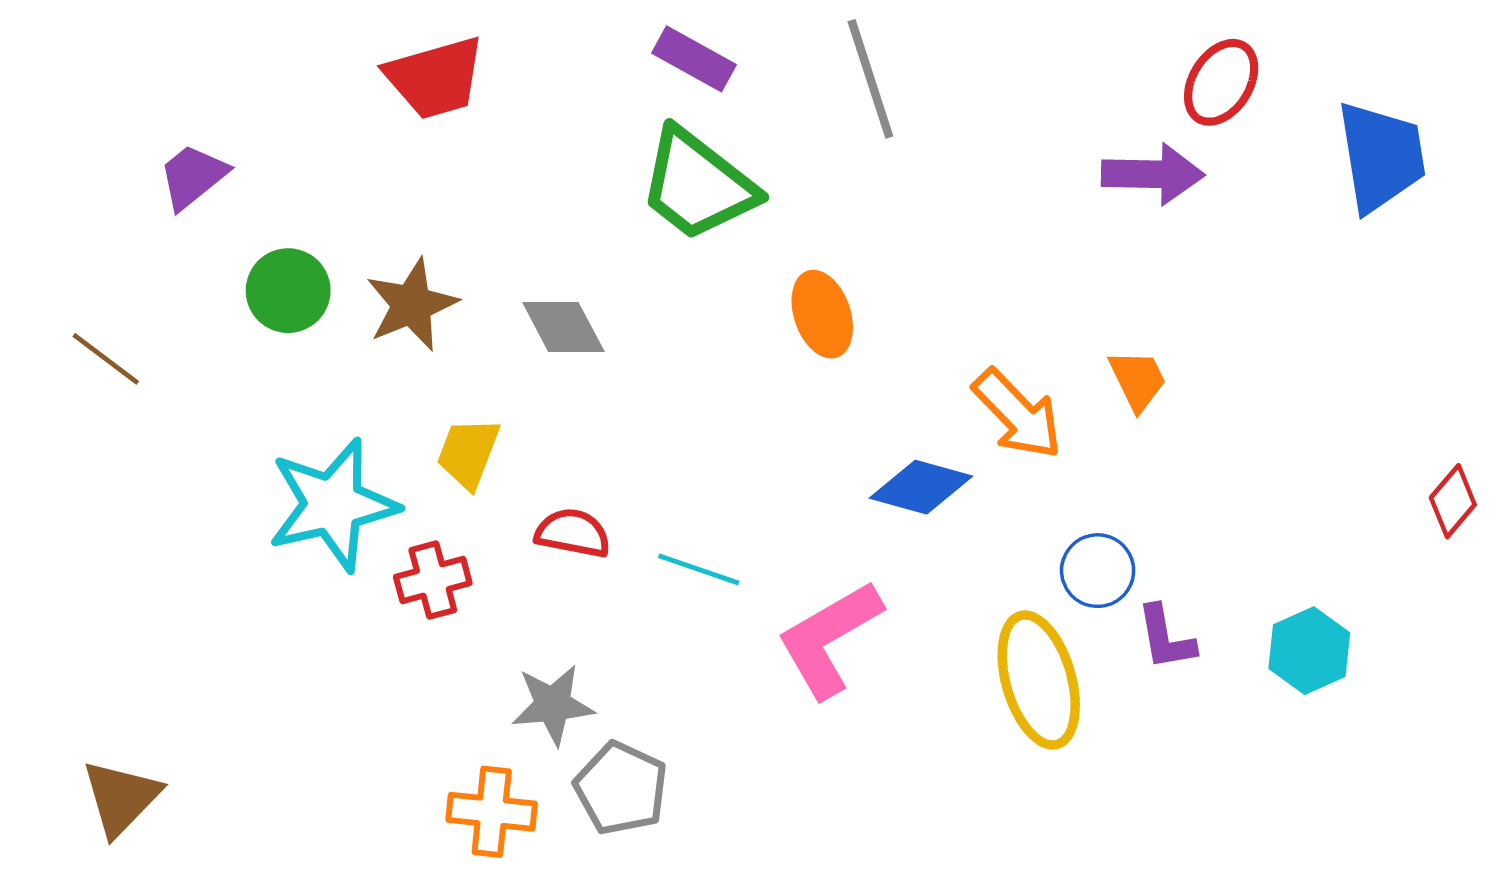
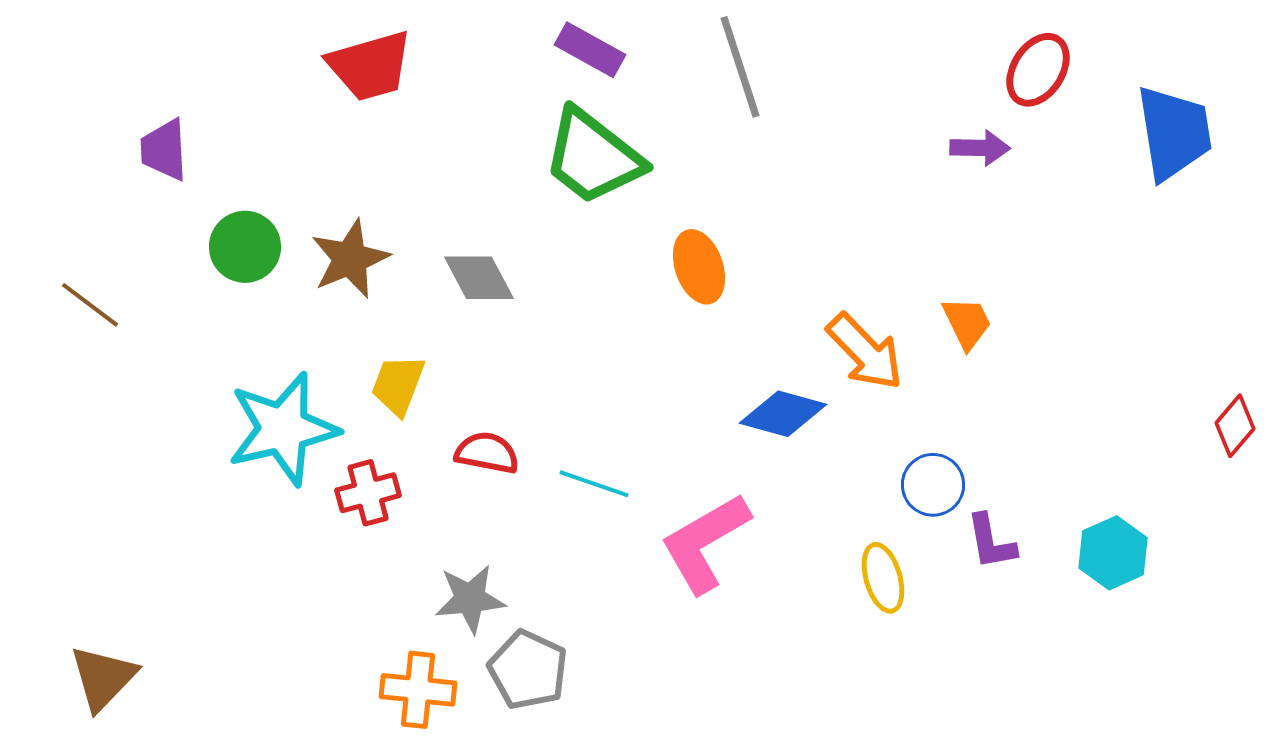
purple arrow: (1153, 174) -> (980, 148), size x0.7
purple trapezoid: (193, 176) -> (164, 150), turned -54
yellow ellipse: (1039, 680) -> (883, 578), size x0.6

